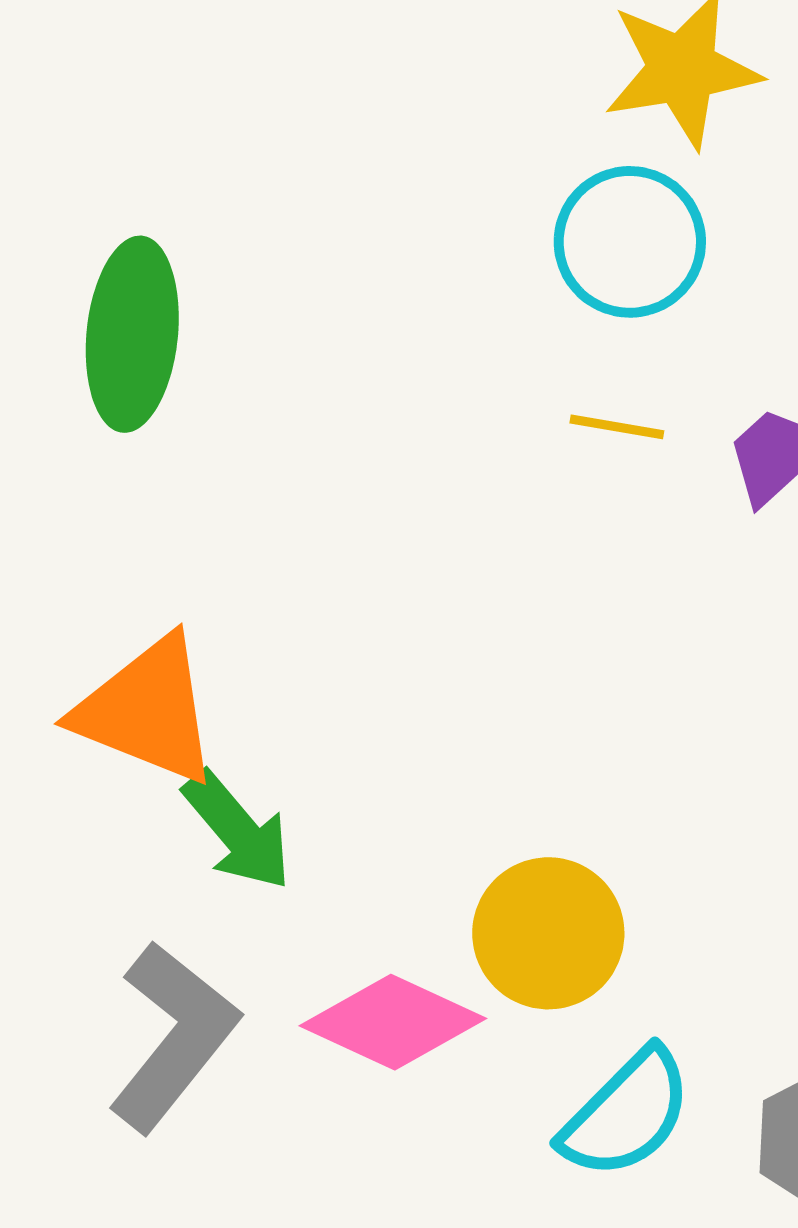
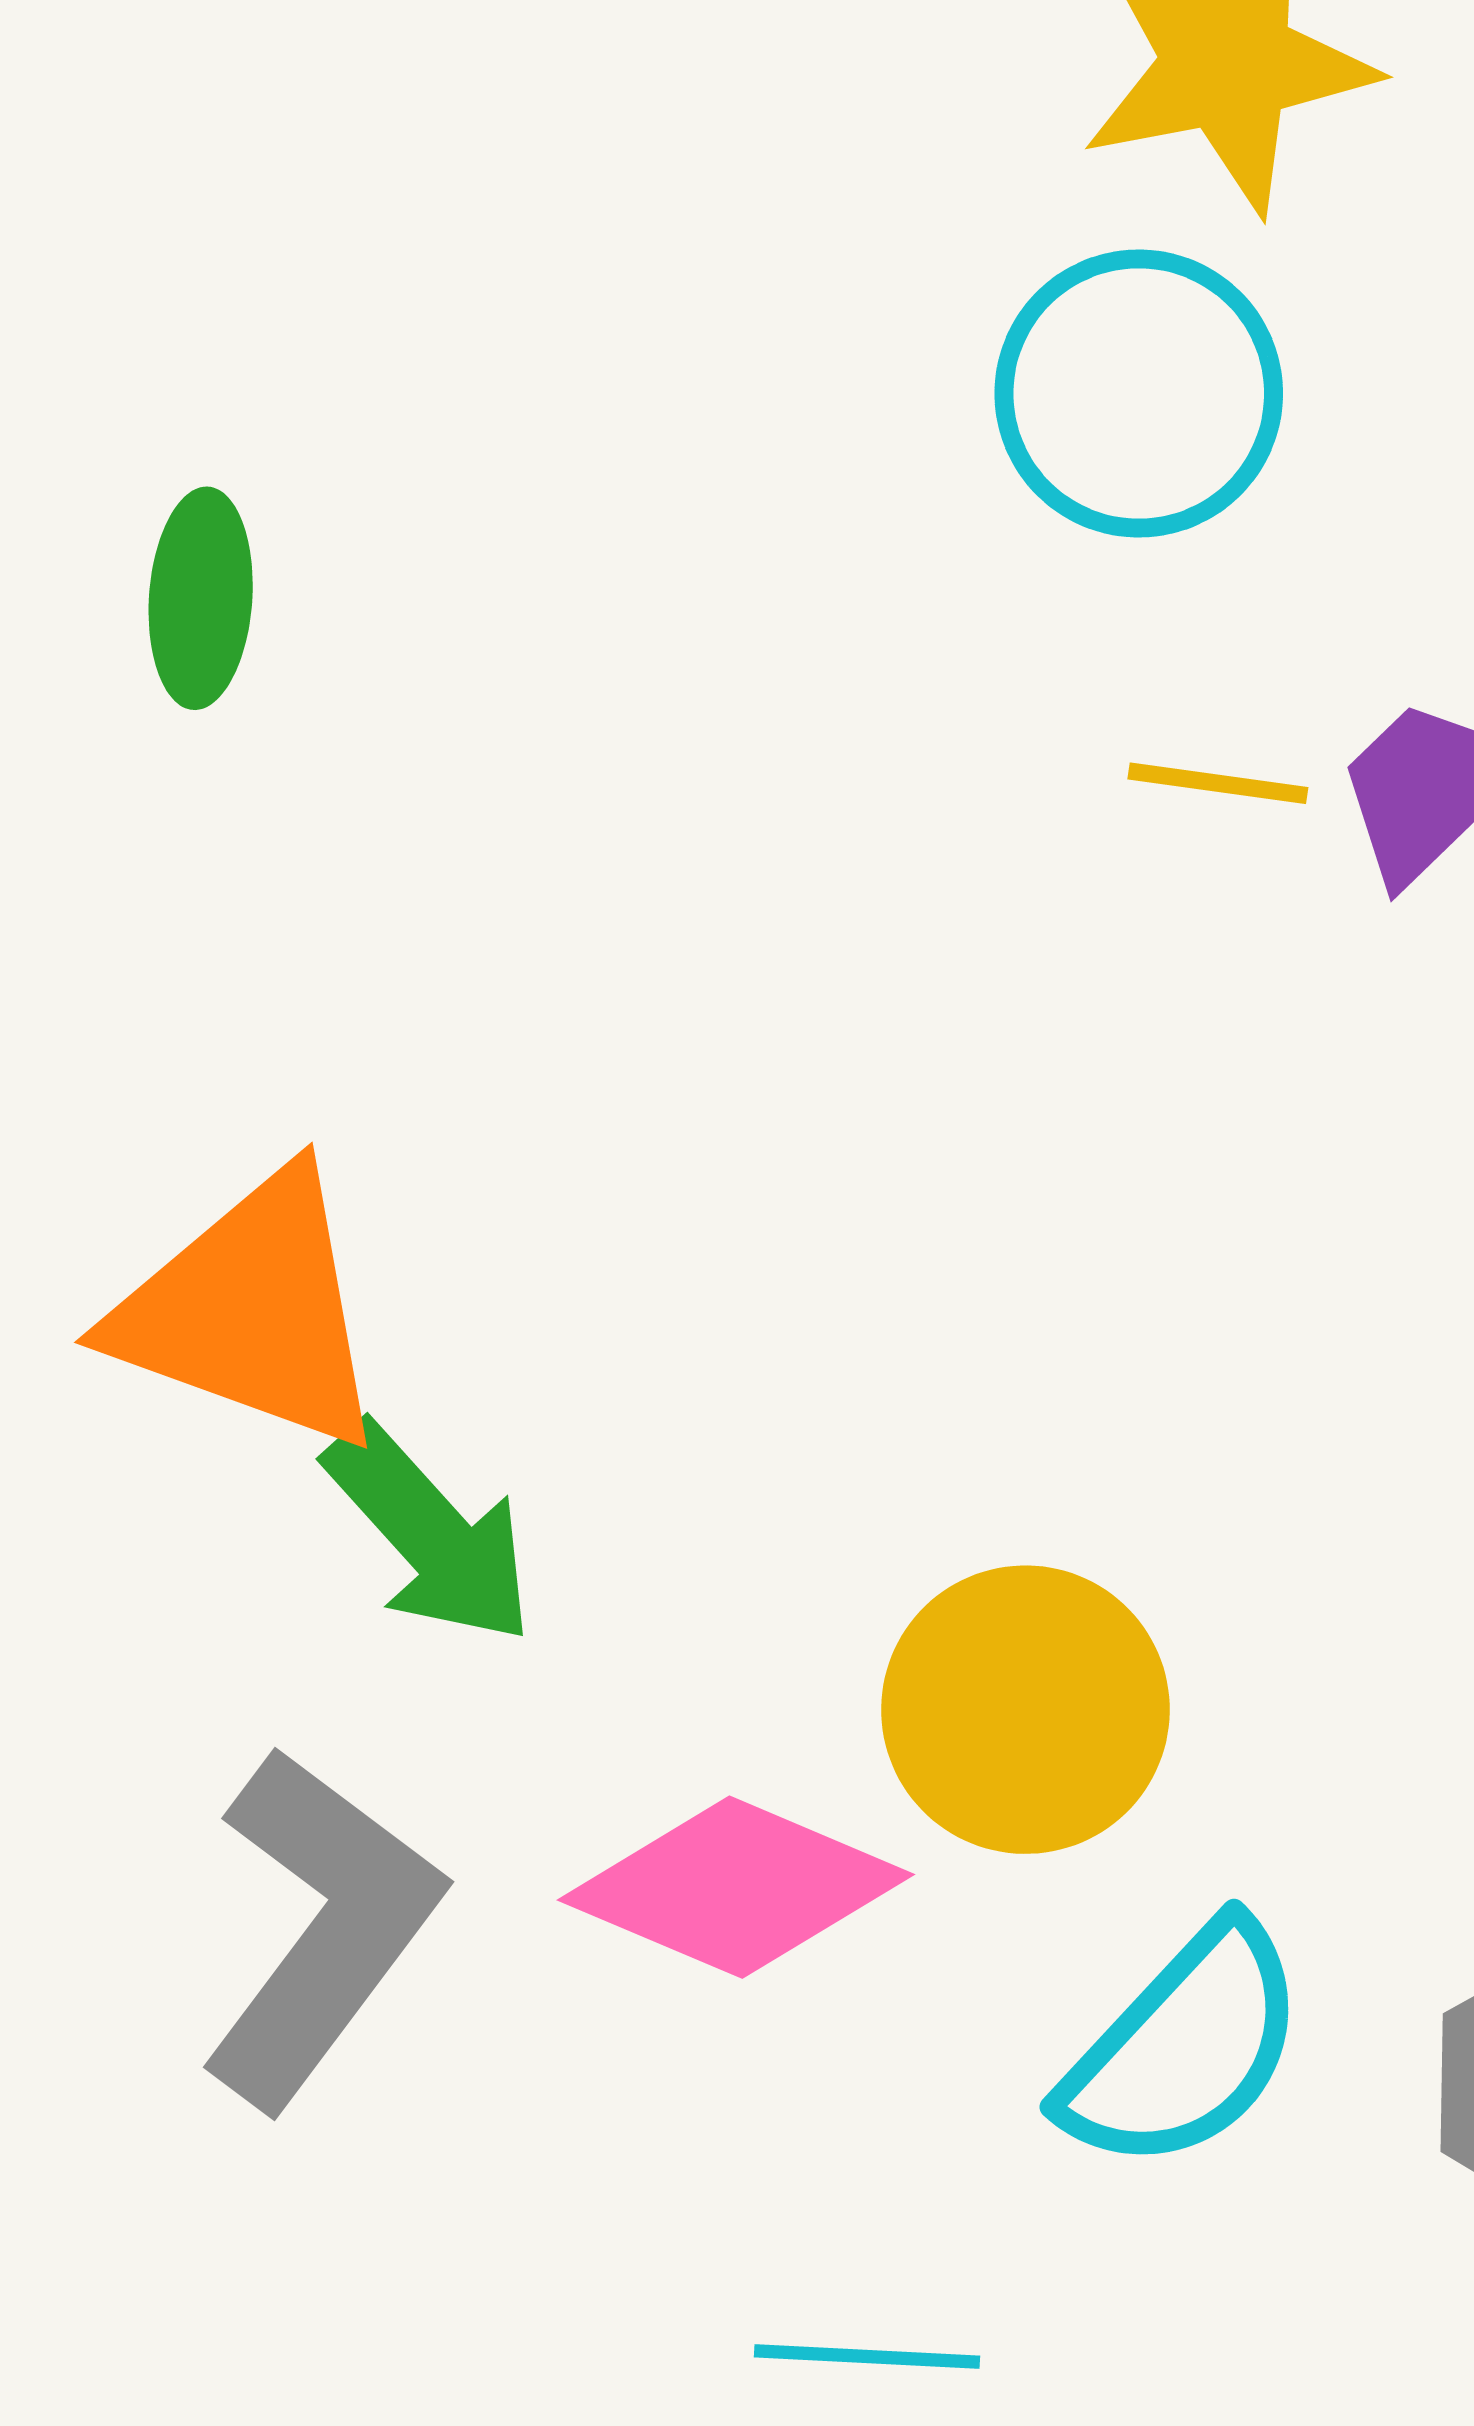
green ellipse: (132, 334) -> (201, 598), size x0.6
yellow line: (617, 427) -> (1218, 783), moved

